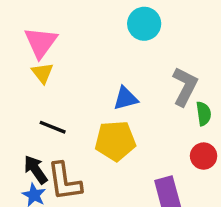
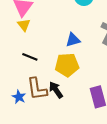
black arrow: (36, 170) -> (56, 90), moved

